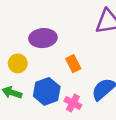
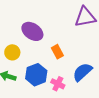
purple ellipse: (43, 38) -> (32, 31), turned 40

